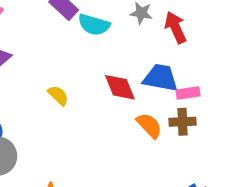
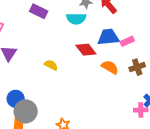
cyan semicircle: (94, 25) -> (76, 19), moved
brown cross: (183, 122) -> (137, 67), moved

